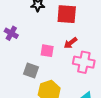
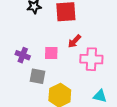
purple cross: (11, 33) -> (23, 55), moved

